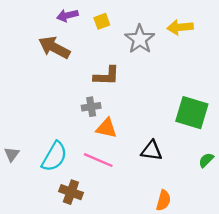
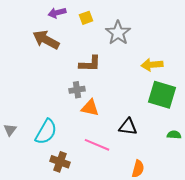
yellow arrow: (180, 27) -> (152, 65), moved
pink line: (98, 160) -> (97, 145), moved
green semicircle: (206, 160) -> (174, 135), turned 48

